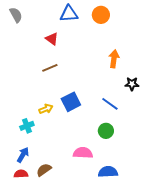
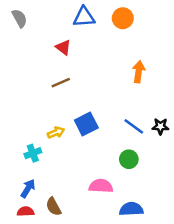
black star: (132, 84) -> (160, 126), moved
brown semicircle: (44, 170) -> (53, 207), turned -84

